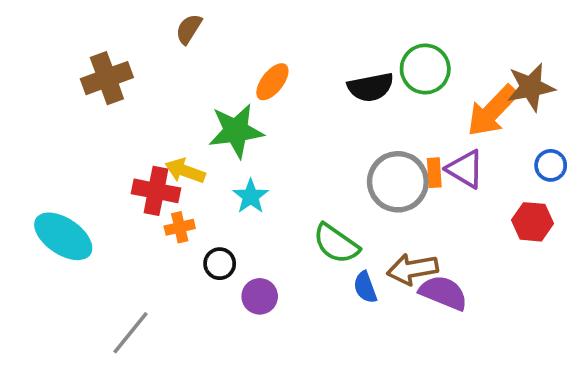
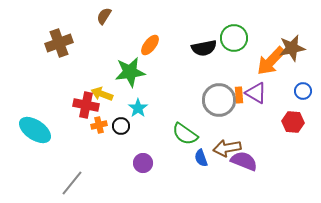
black circle: (220, 264) -> (121, 126), moved

